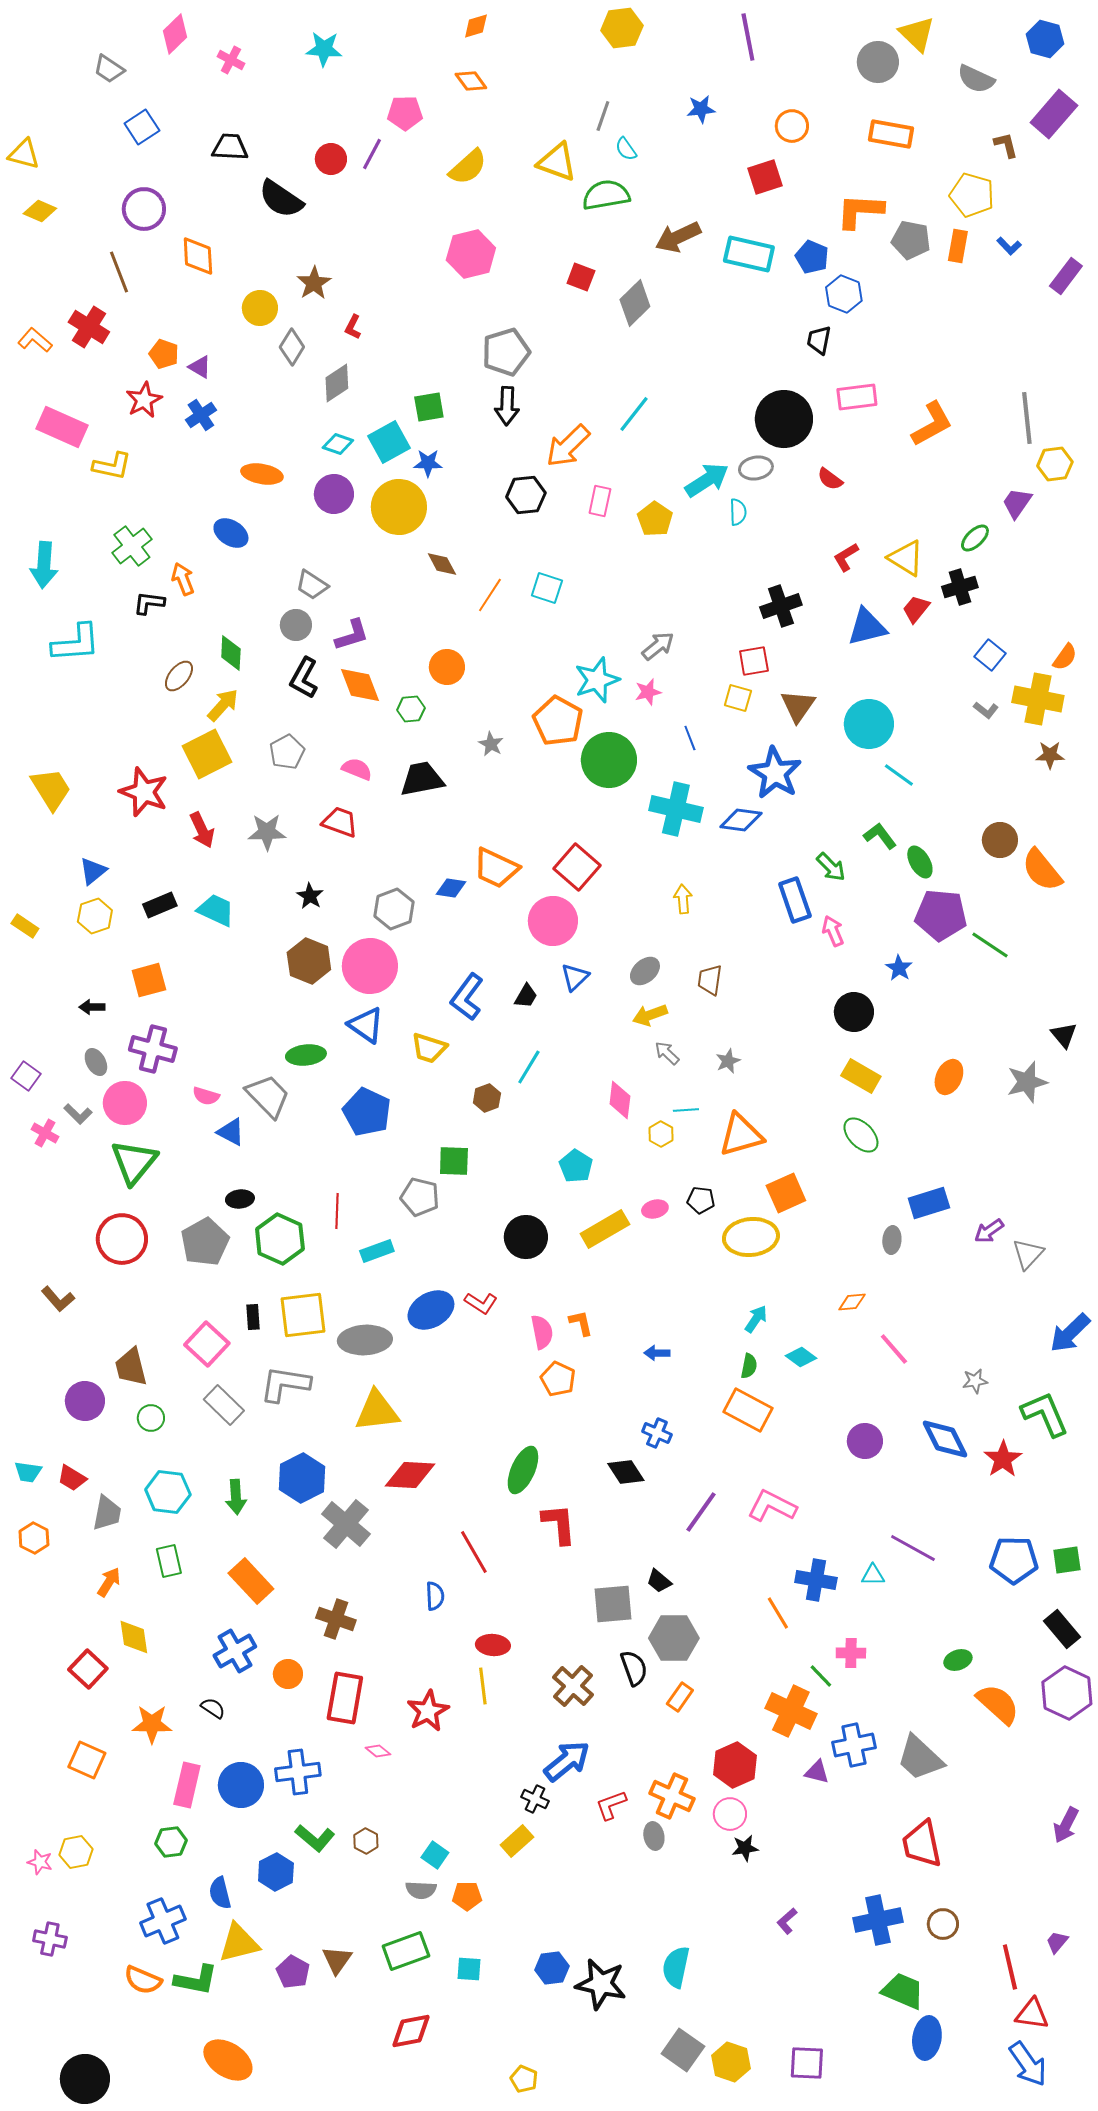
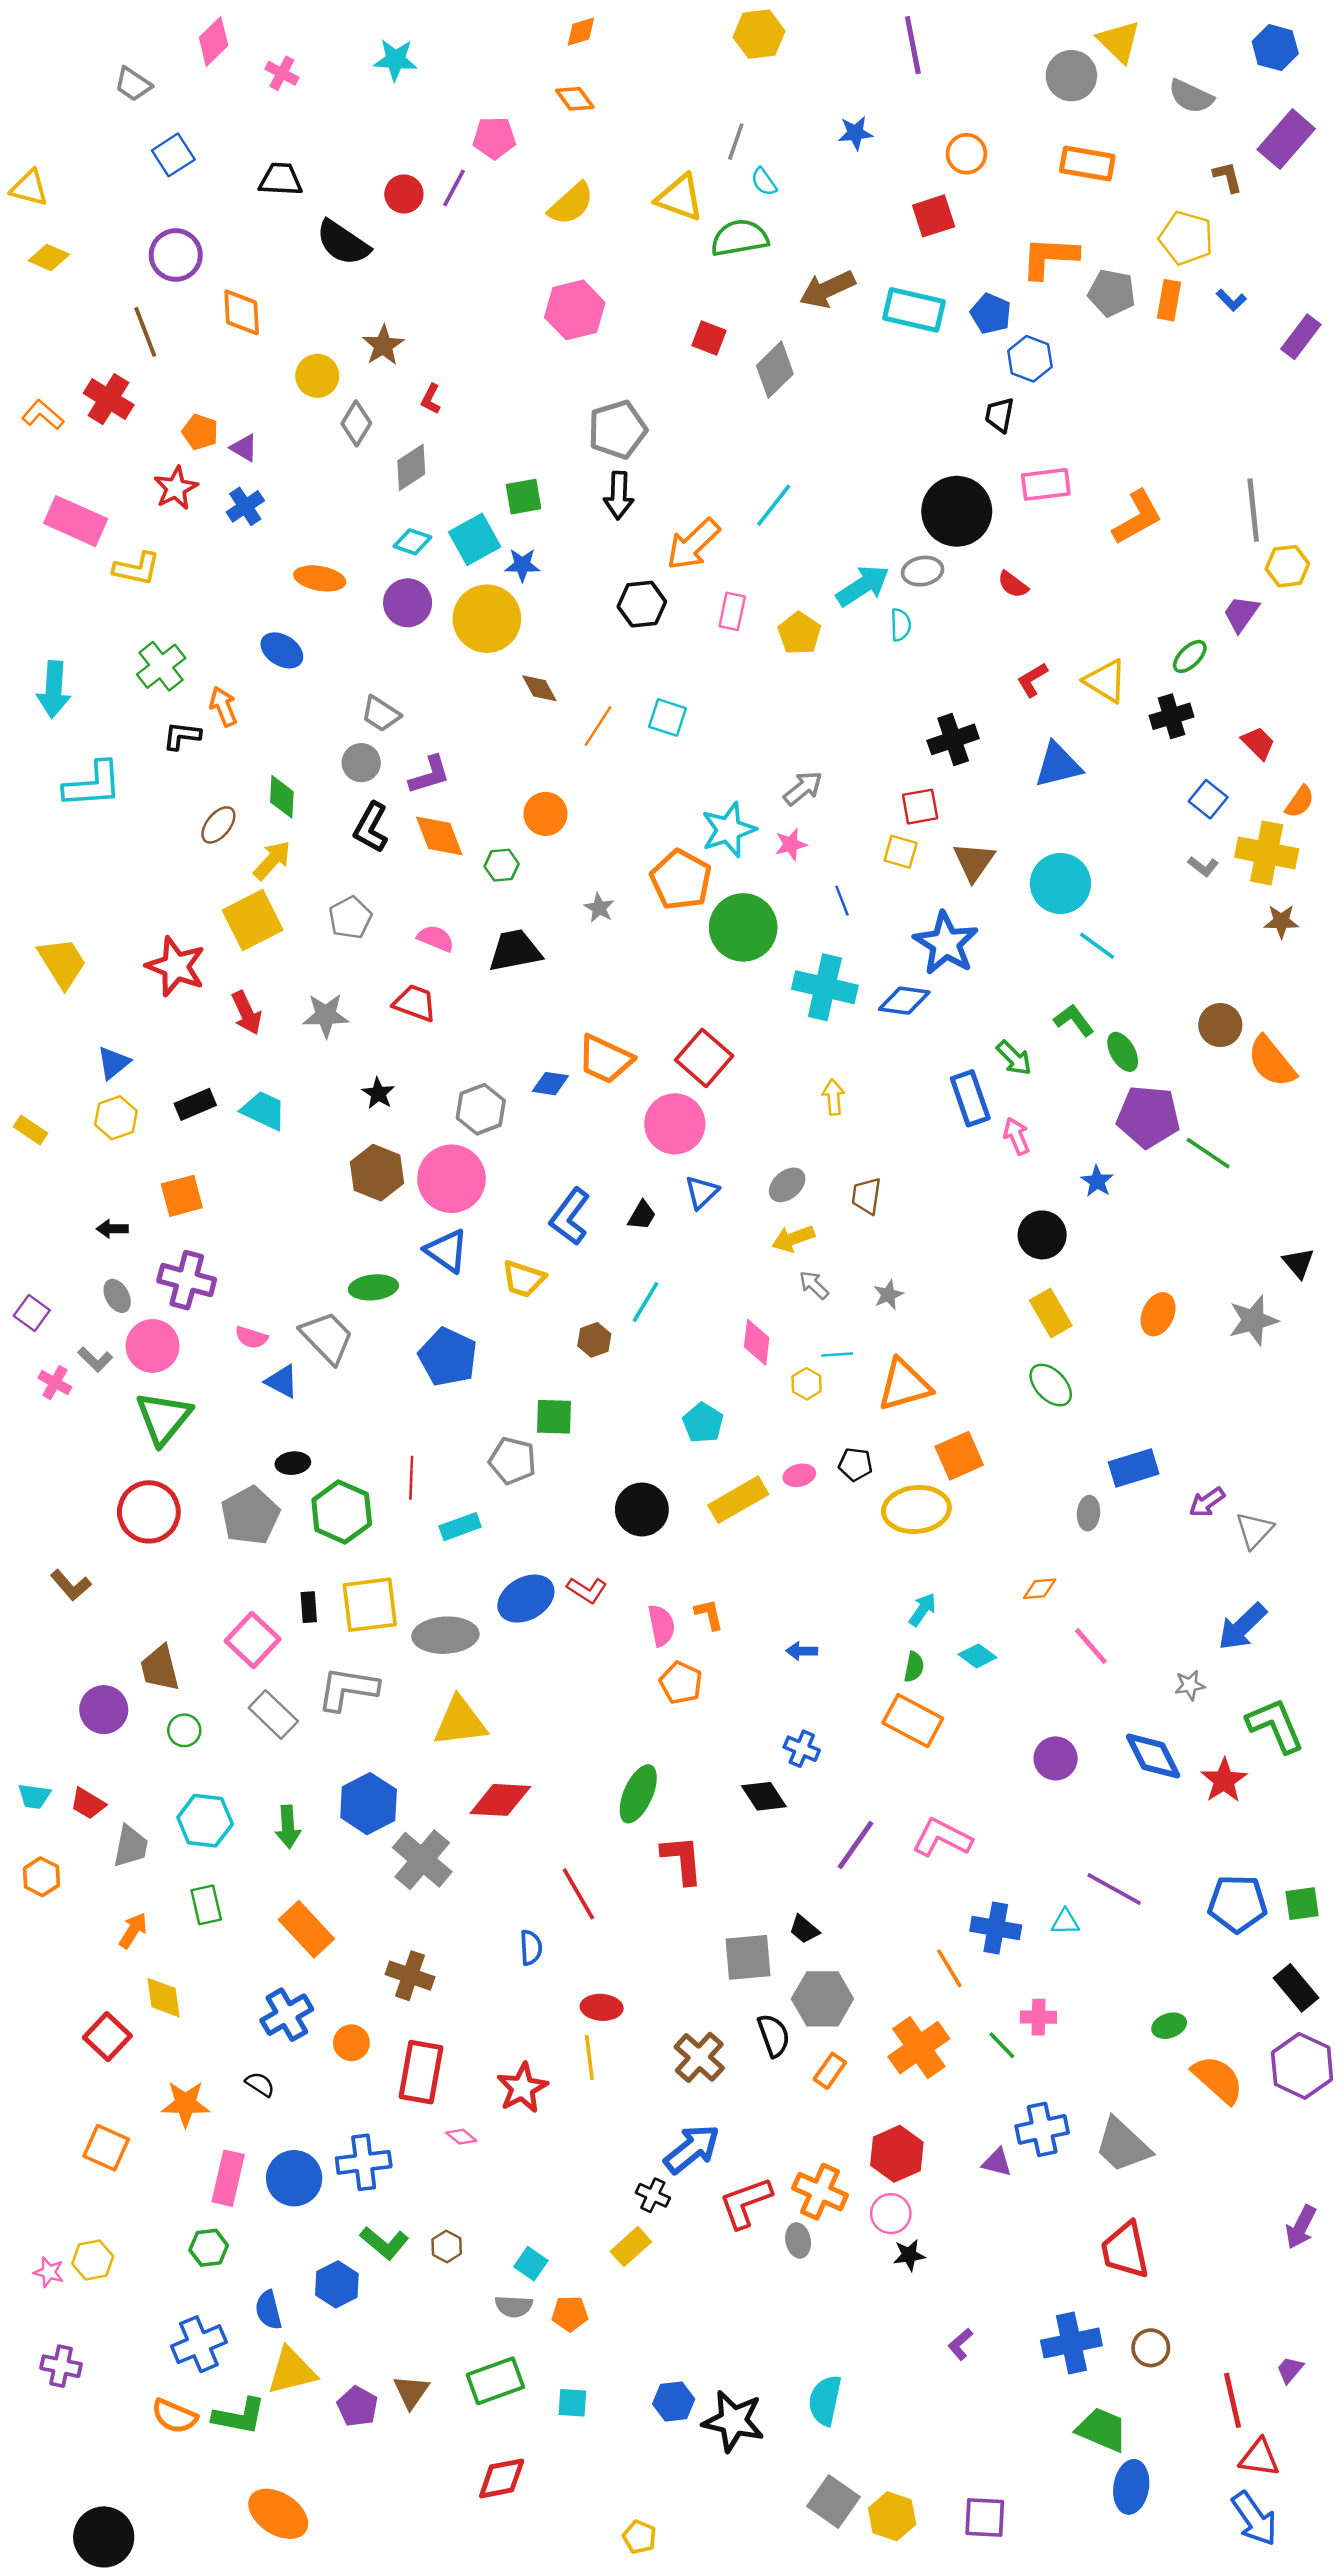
red trapezoid: (916, 609) -> (1258, 743), moved, turned 96
yellow rectangle: (861, 1076) -> (1051, 1313), turned 30
blue arrow: (1070, 1333) -> (1242, 1627), moved
orange cross: (791, 1711) -> (919, 2048), moved, turned 30
red L-shape: (611, 1805) -> (746, 2203), size x1.4

